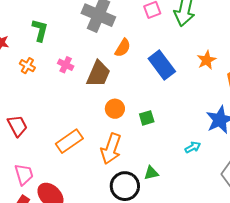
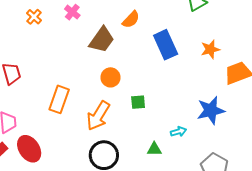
pink cross: (66, 65) -> (72, 12), moved
green square: (147, 118) -> (138, 102), moved
orange rectangle: (69, 141) -> (59, 99), turned -48
green triangle: (151, 173) -> (154, 149), moved

